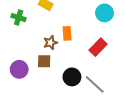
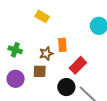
green cross: (19, 18) -> (15, 50), moved
red rectangle: (98, 47) -> (78, 65), moved

